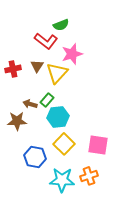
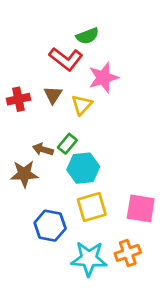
yellow triangle: (57, 73) -> (82, 105), size x0.7
yellow square: (64, 144) -> (92, 207), turned 30

